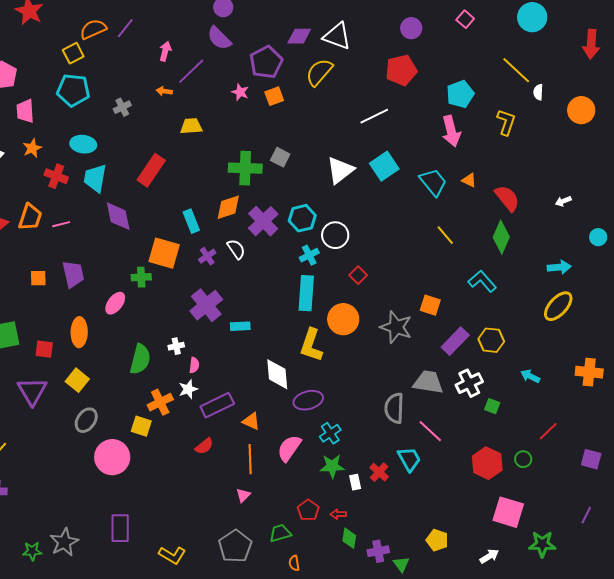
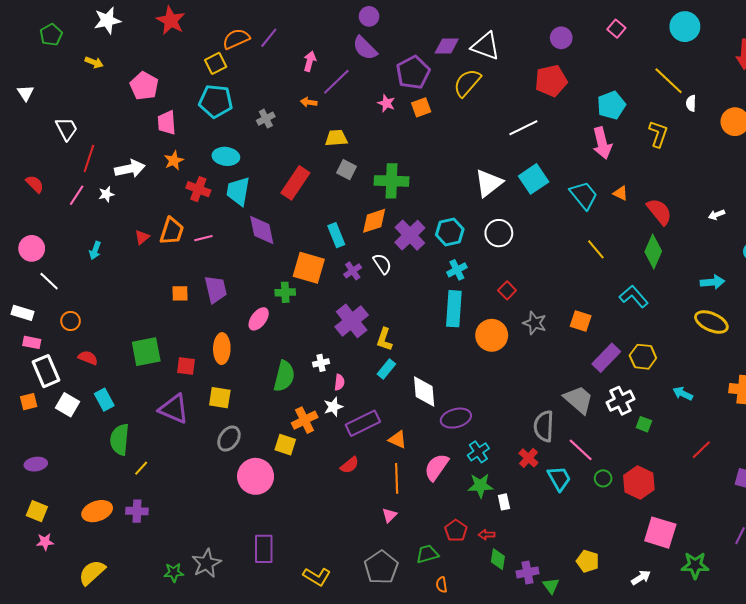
gray square: (280, 157) -> (347, 170), moved
white circle: (335, 235) -> (499, 233), moved
yellow ellipse: (558, 306) -> (711, 322), turned 72
cyan rectangle: (240, 326) -> (386, 369), moved, turned -48
gray star: (396, 327) -> (535, 323), moved, size x0.7
yellow L-shape: (311, 345) -> (384, 339), moved, size x0.7
yellow square: (77, 380) -> (220, 398), turned -30
gray trapezoid: (428, 382) -> (579, 400), turned 32
purple triangle: (32, 391) -> (174, 409), turned -36
green circle: (523, 459) -> (603, 478), moved
red cross: (379, 472) -> (528, 458), moved

